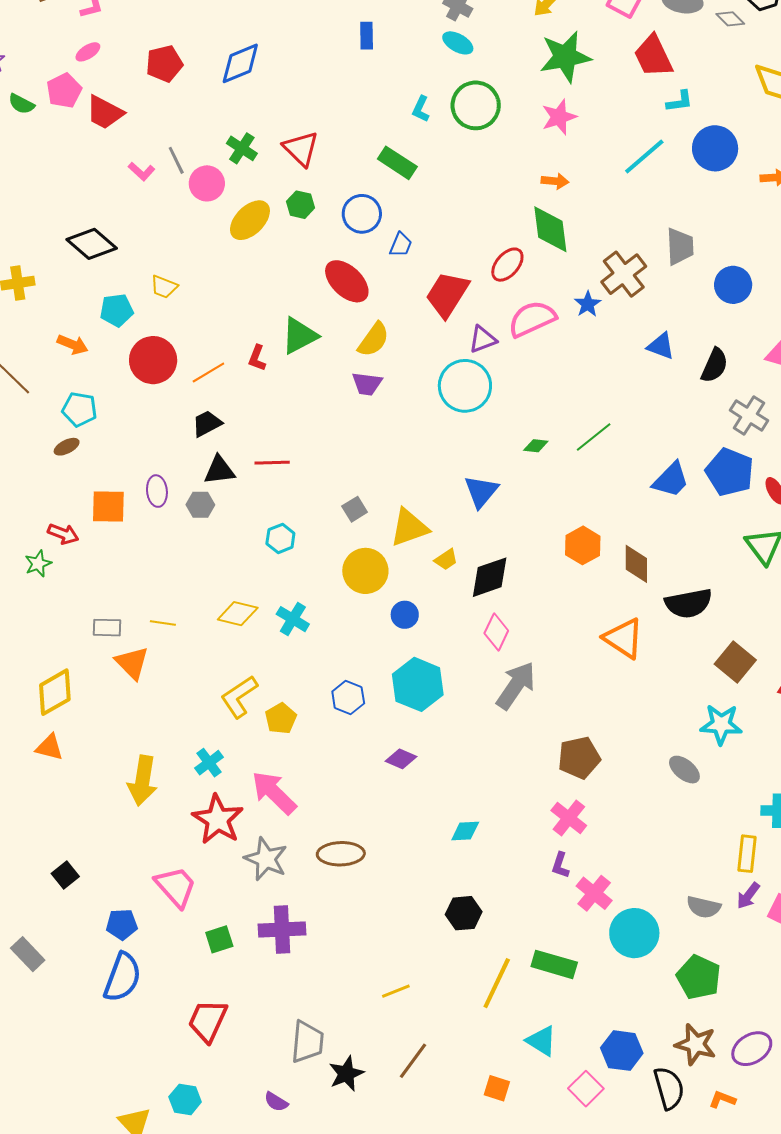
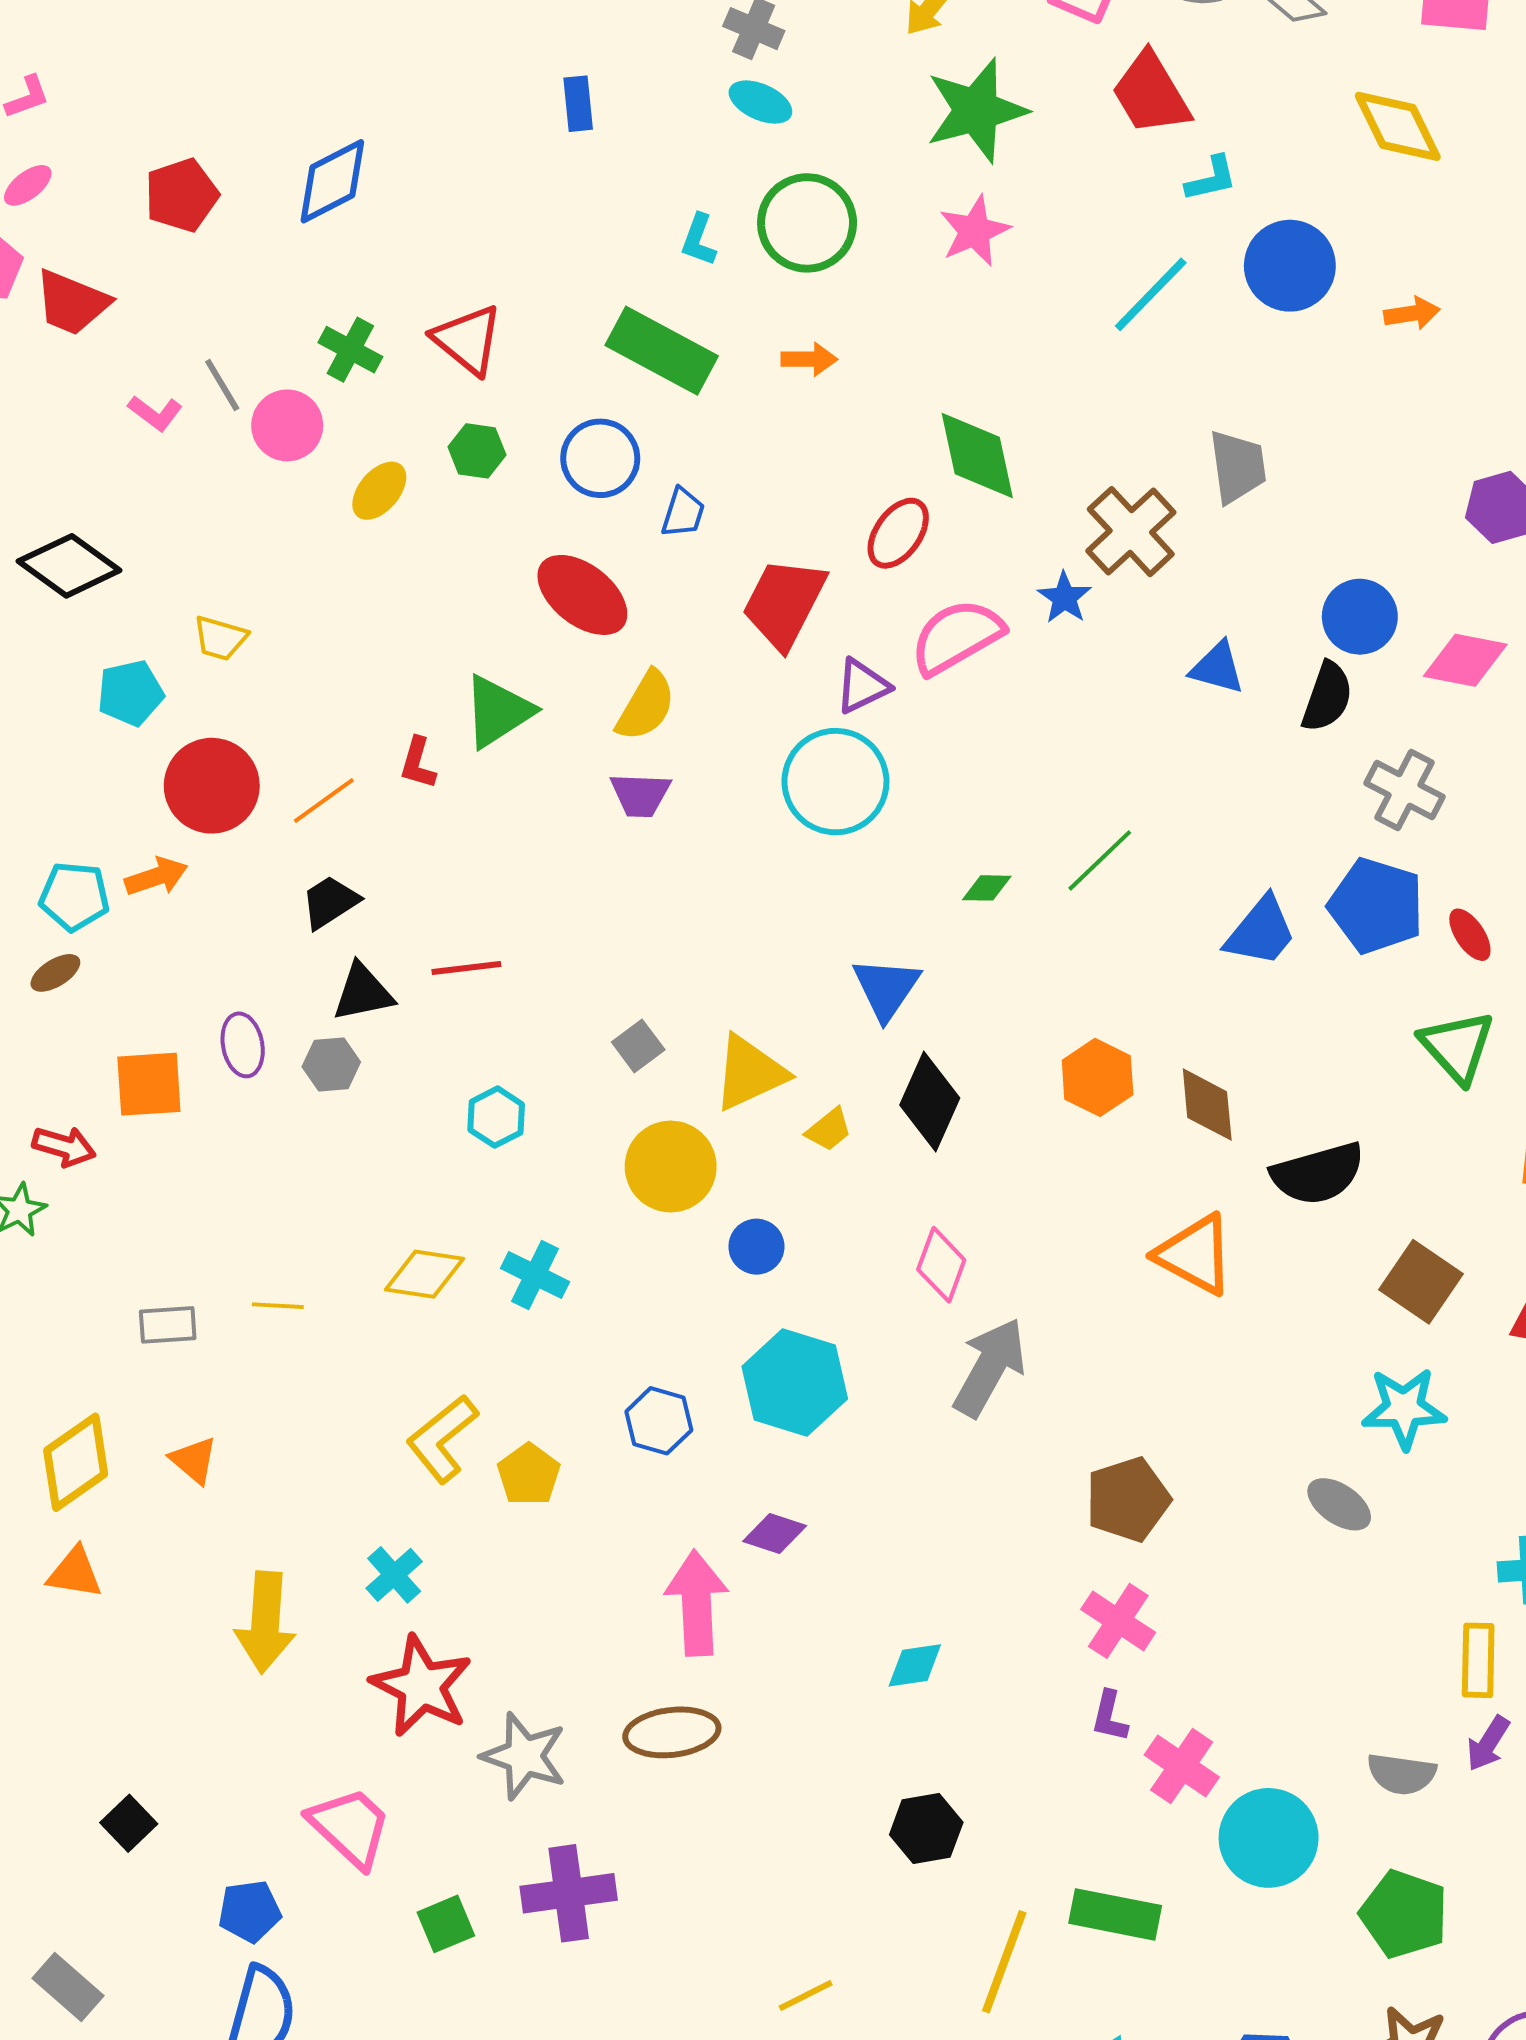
green rectangle: (397, 163) -> (662, 351), size x1.4
orange arrow: (555, 181) -> (809, 359), moved
yellow ellipse: (250, 220) -> (379, 491), size x0.7
blue circle: (733, 285) -> (1360, 617), moved
orange arrow: (73, 344) -> (156, 877), moved, turned -36
black diamond: (490, 577) -> (930, 1101), moved, turned -42
orange triangle: (132, 663) -> (194, 1460), moved, size x0.7
pink arrow: (274, 793) -> (697, 1603), moved, turned 48

